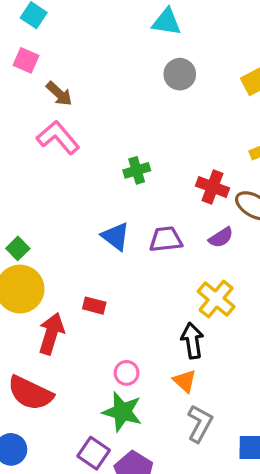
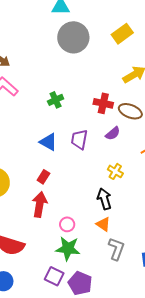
gray circle: (180, 74) -> (73, 37), size x1.6
purple trapezoid: (166, 239) -> (79, 139), turned -65
yellow cross: (216, 299) -> (115, 171), size x0.7
red rectangle: (94, 306) -> (43, 177), moved, turned -64
red arrow: (51, 334) -> (40, 204), moved

